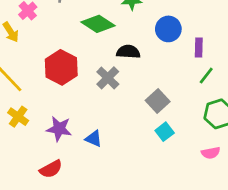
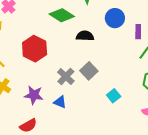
gray cross: (108, 78) -> (66, 77), moved
gray square: (158, 101) -> (89, 71), moved

